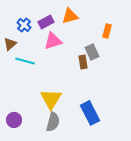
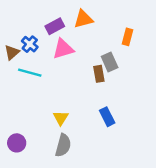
blue cross: (24, 25) -> (30, 44), moved
yellow triangle: (51, 99) -> (61, 118), size x0.6
blue rectangle: (90, 113) -> (107, 117), moved, size x0.7

